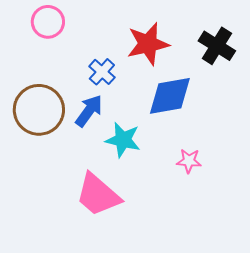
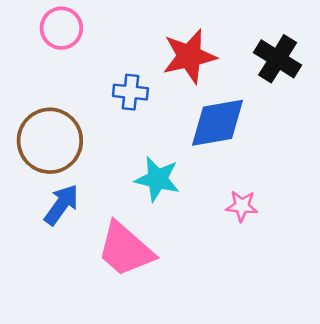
blue cross: (102, 72) -> (130, 92), turned -36
blue arrow: (89, 111) -> (61, 205), moved

